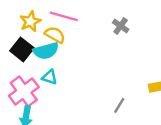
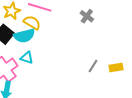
gray line: (119, 105) -> (93, 66), moved

